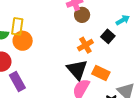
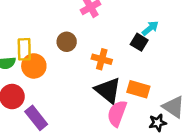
brown circle: (82, 15) -> (67, 42), moved
cyan arrow: (123, 20) -> (150, 28), moved
orange cross: (85, 45) -> (102, 59), moved, turned -35

